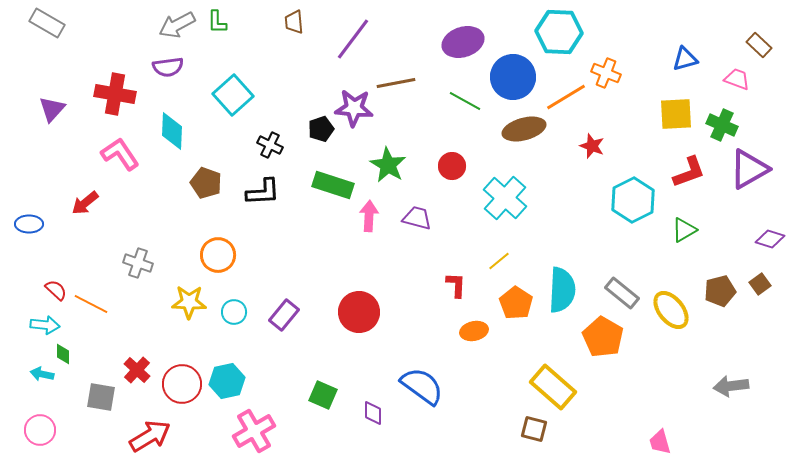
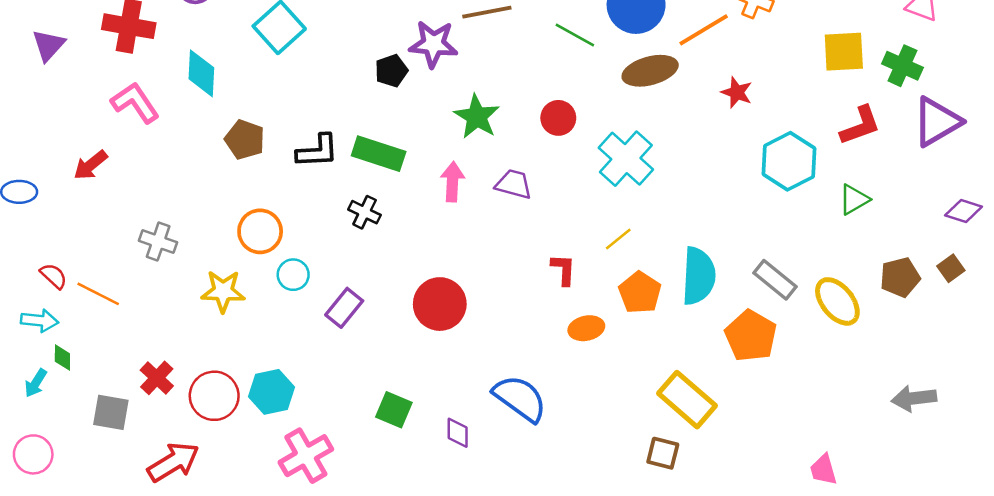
black cross: (270, 145) -> (365, 212), moved
green rectangle: (333, 185) -> (379, 154), moved
cyan circle: (234, 312) -> (293, 275), moved
cyan arrow: (42, 374) -> (36, 383), turned -70

